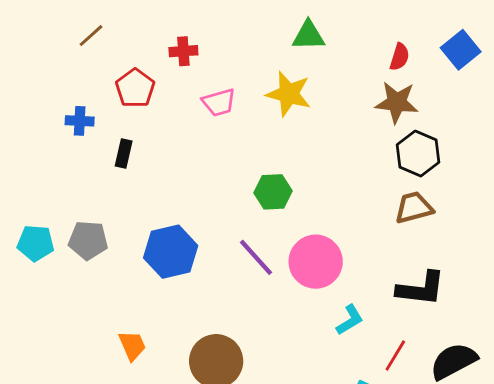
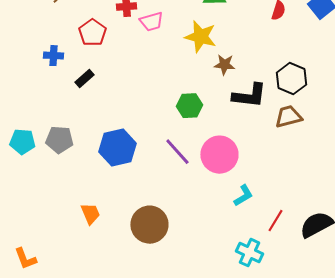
pink trapezoid: (219, 102) -> (151, 22), moved
brown star: (397, 102) -> (224, 65), moved, size x0.7
black rectangle: (124, 154) -> (84, 79), turned 36
black L-shape: (421, 289) -> (249, 96), moved

